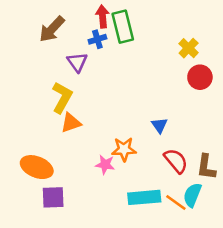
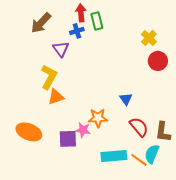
green rectangle: (123, 27) -> (97, 21), size x0.7
purple square: (53, 197) -> (68, 139), moved

